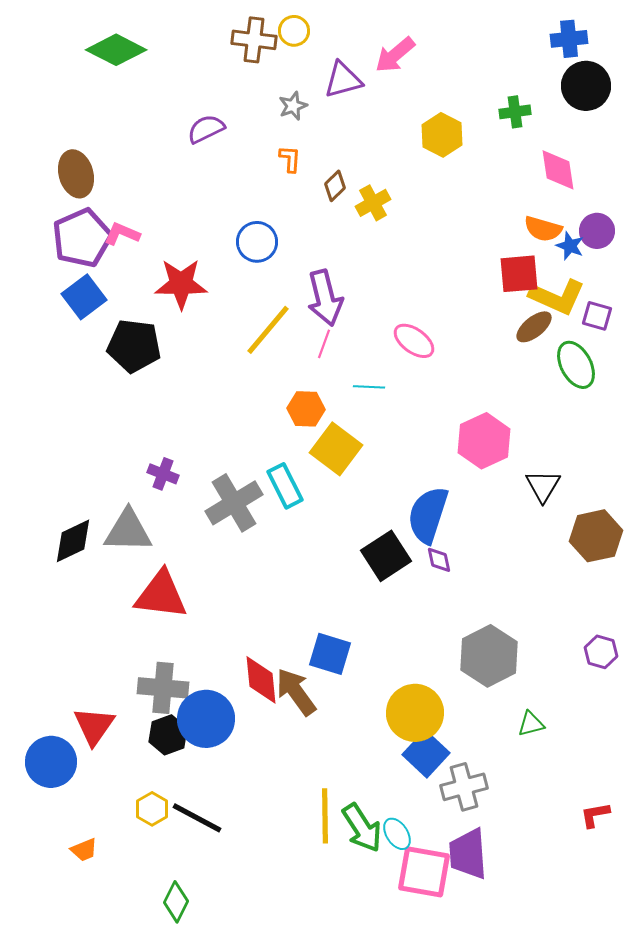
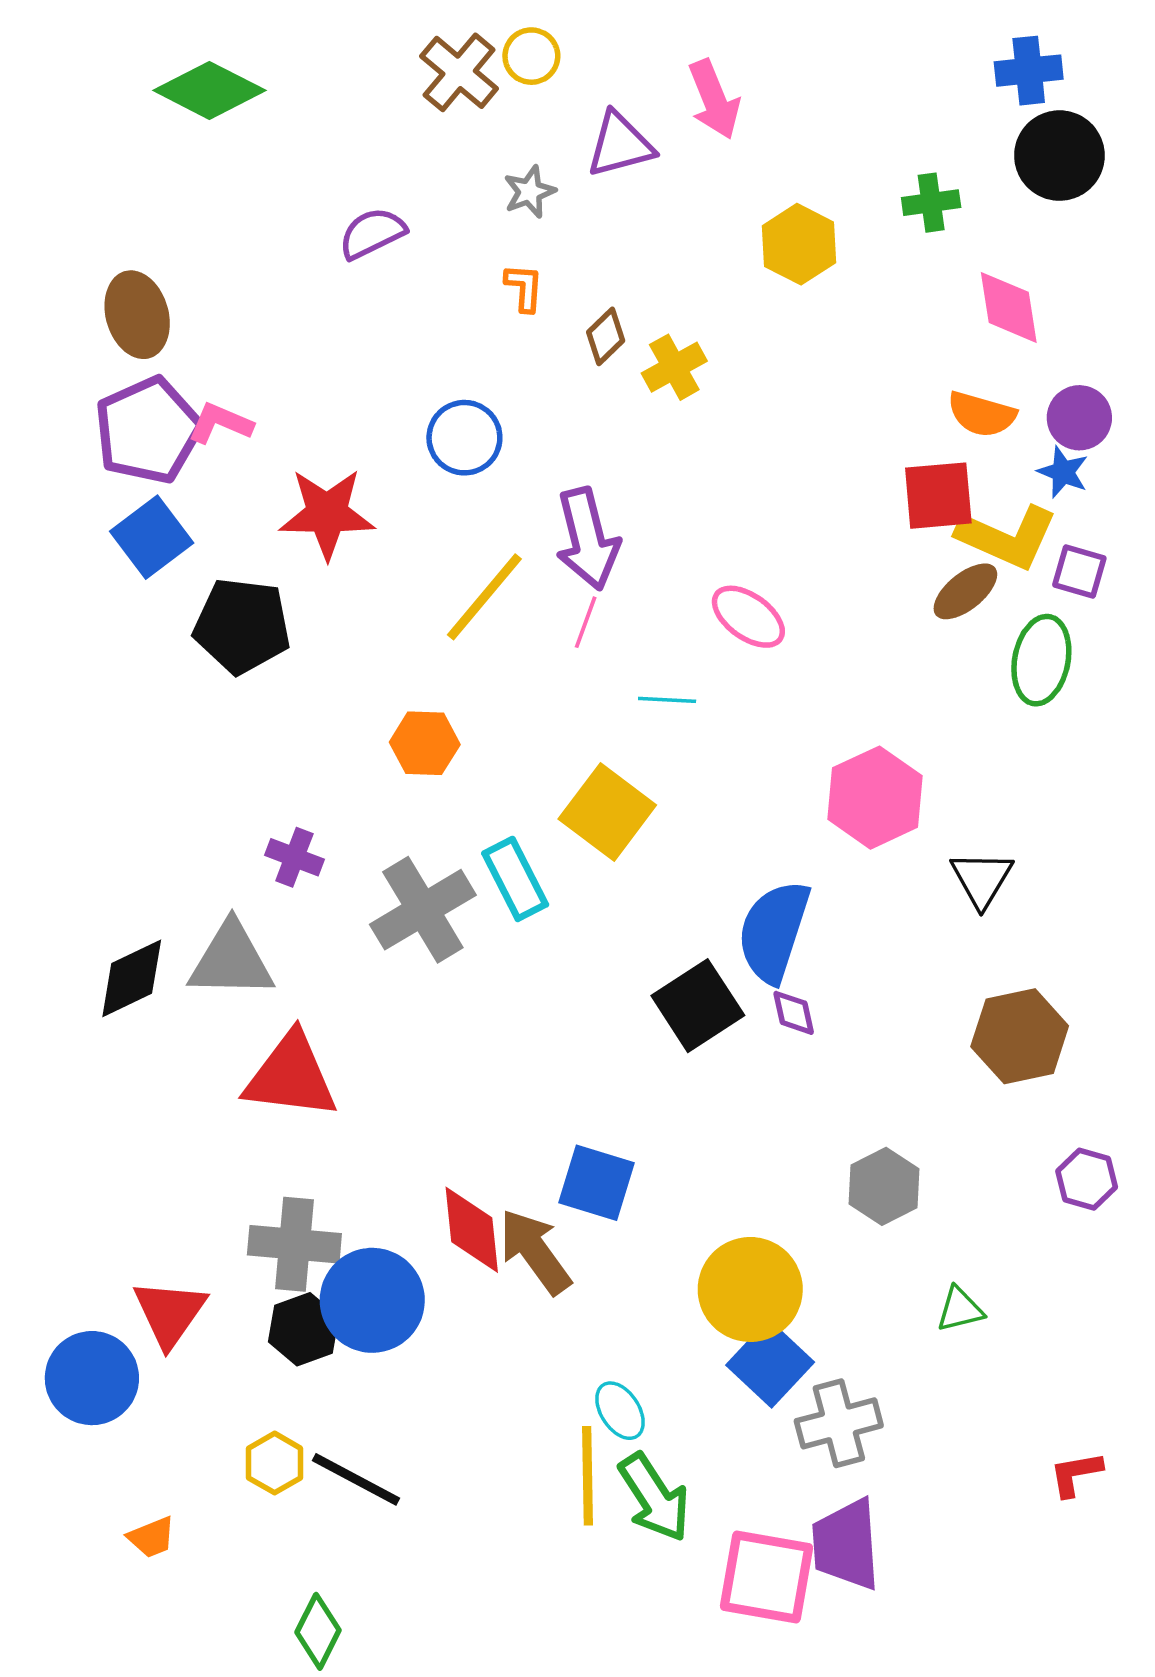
brown cross: (254, 40) -> (459, 72), turned 33
pink arrow: (395, 55) -> (714, 99), turned -72
blue star: (570, 246) -> (1063, 472), moved
green ellipse: (576, 365) -> (1041, 660), turned 39
orange hexagon: (306, 409) -> (425, 743), moved
brown hexagon: (596, 536) -> (1020, 1036), moved
gray hexagon: (489, 656) -> (884, 1186), size x0.7
cyan ellipse: (397, 834) -> (620, 1411), moved

